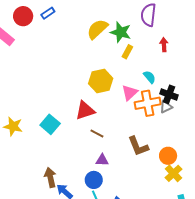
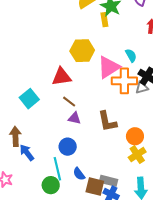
yellow rectangle: (127, 52) -> (104, 20), moved, turned -48
pink triangle: (130, 93) -> (109, 67), size x1.4
cyan square: (50, 124) -> (29, 99), moved
purple triangle: (102, 160) -> (74, 118), moved
blue circle: (94, 180) -> (68, 147), moved

